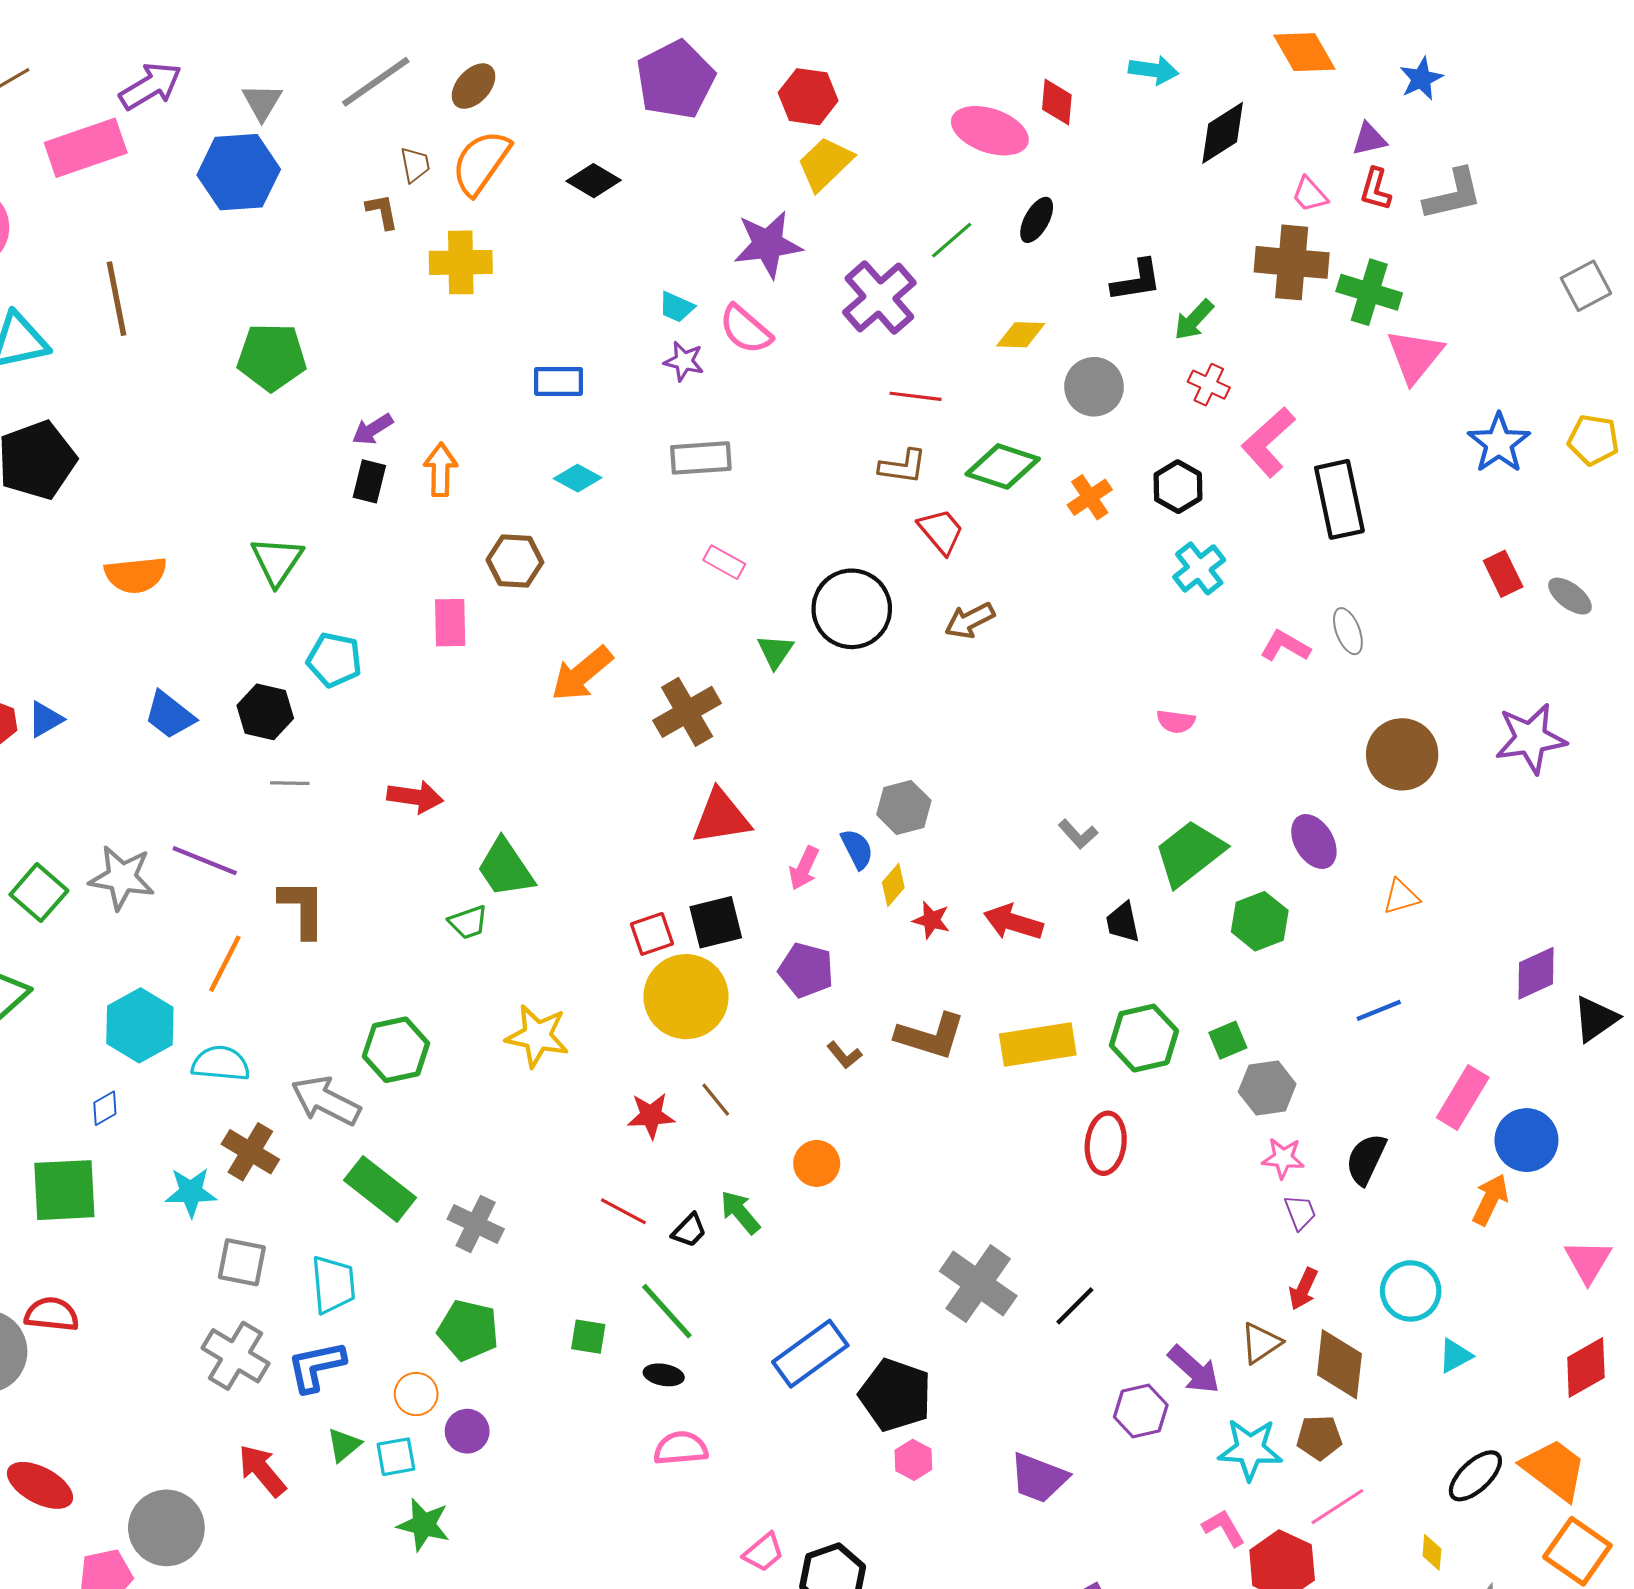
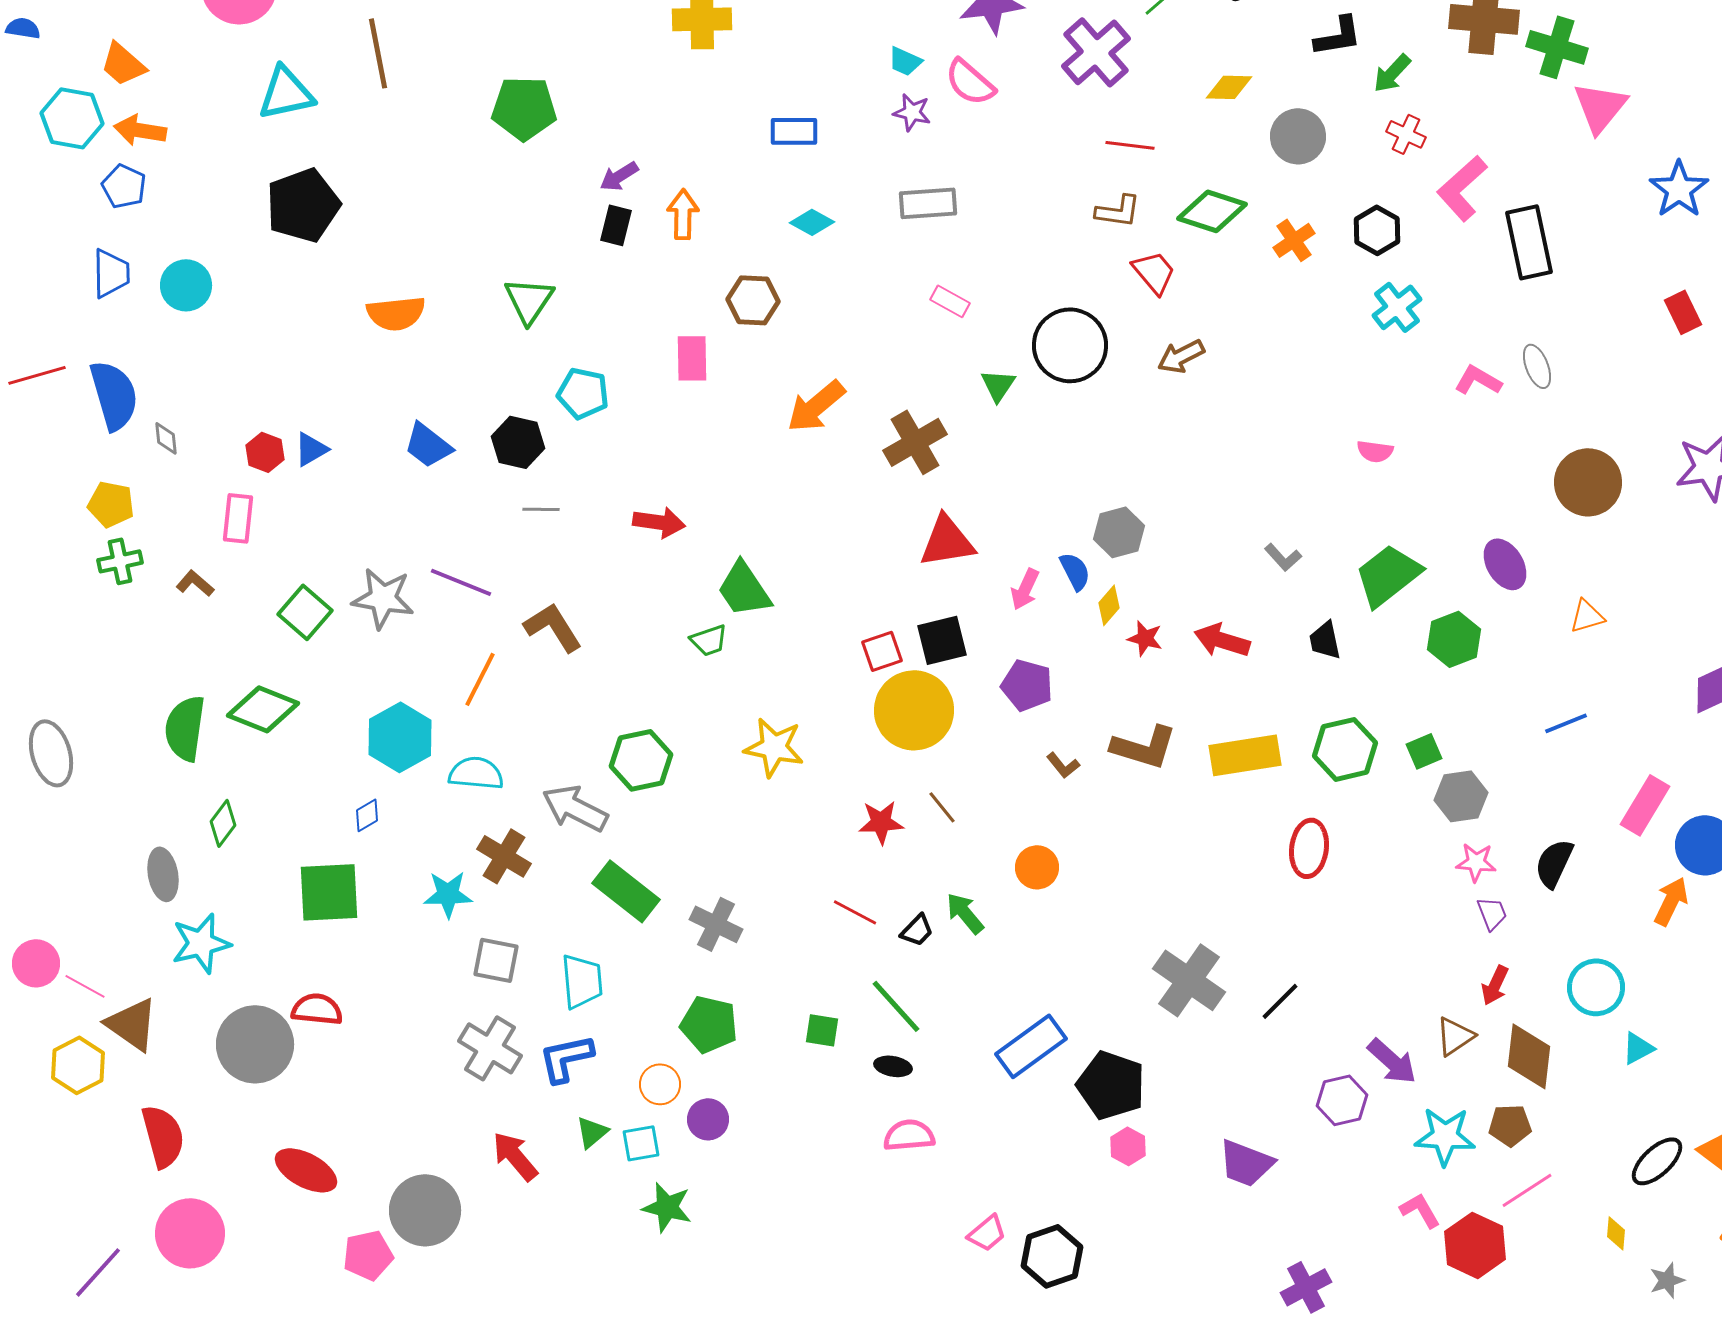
brown L-shape: (302, 908) -> (553, 627), turned -32

